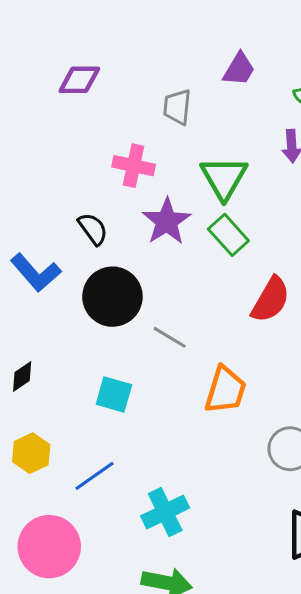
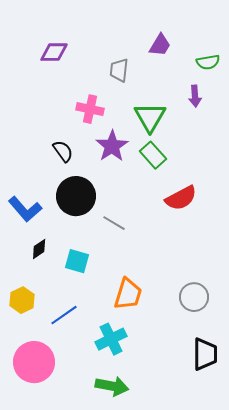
blue L-shape: (36, 273) -> (25, 209), moved
red semicircle: (271, 300) -> (181, 198), turned 32
black diamond: (22, 376) -> (39, 249), moved
orange trapezoid: (225, 390) -> (128, 294), moved

